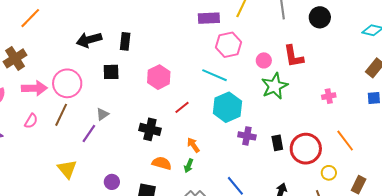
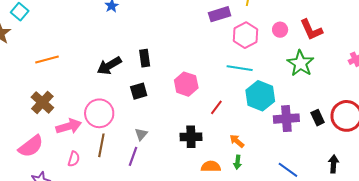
orange line: (30, 18) -> (47, 60), turned 45
pink circle: (264, 60) -> (280, 30), moved
purple cross: (247, 136) -> (286, 119), size x1.4

